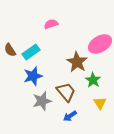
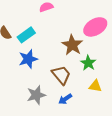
gray star: (42, 101) -> (36, 95), moved
yellow triangle: (100, 103) -> (95, 86), turned -48

